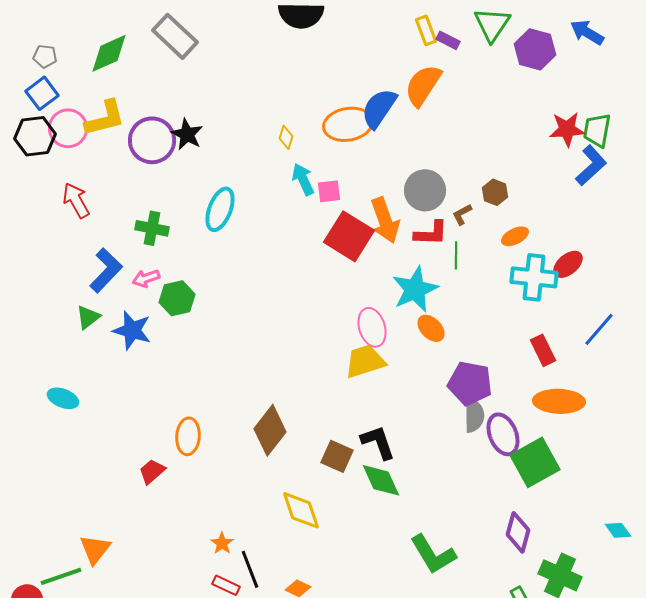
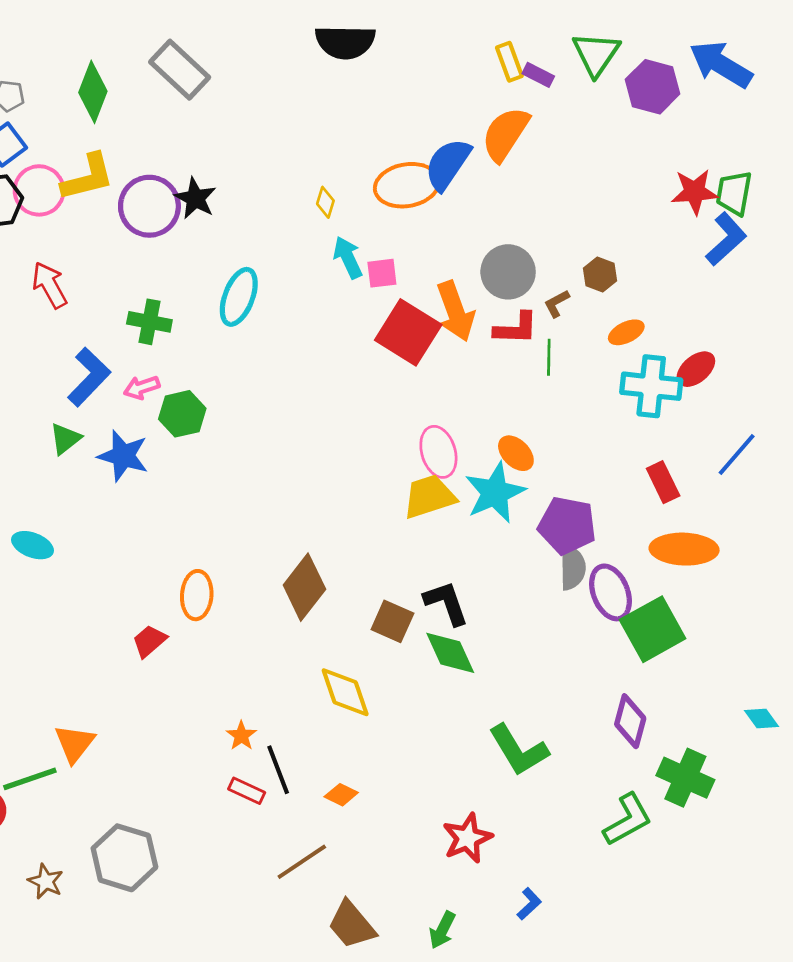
blue arrow: (587, 32) -> (721, 64), size x1.4
green diamond: (109, 53) -> (93, 92), turned -45
cyan star: (415, 289) -> (495, 493), moved

